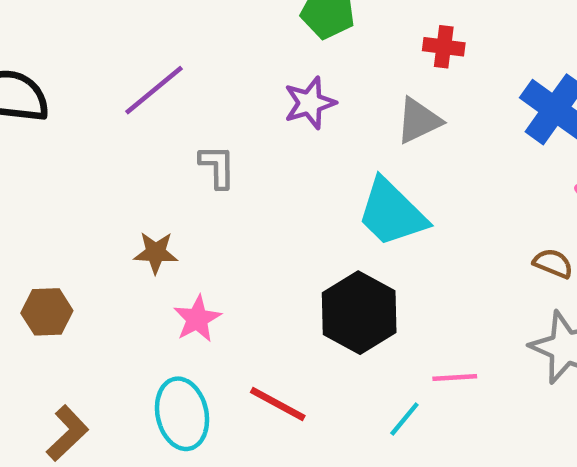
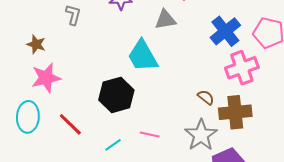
pink star: (197, 319) -> (46, 78), size x1.4
cyan line: (404, 419) -> (113, 145), moved

